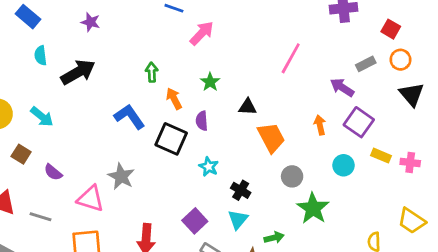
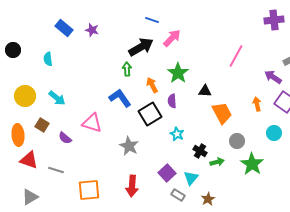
blue rectangle: (28, 17) -> (64, 28), moved
cyan semicircle: (41, 55) -> (48, 59), moved
black arrow: (78, 72) -> (141, 47), moved
green arrow: (152, 72) -> (127, 69), moved
green star: (210, 82) -> (178, 73), size x1.5
black square: (171, 139) -> (150, 114), turned 35
gray star: (121, 176) -> (129, 146), moved
pink triangle: (91, 199) -> (92, 123), moved
cyan triangle: (238, 219) -> (191, 178), moved
green arrow: (274, 238) -> (217, 162), moved

